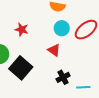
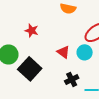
cyan circle: (62, 28) -> (85, 52), moved

